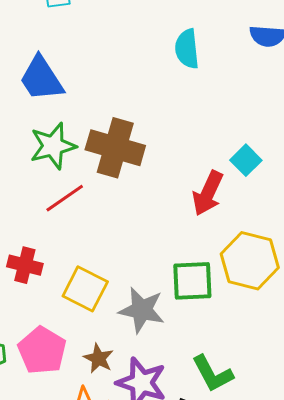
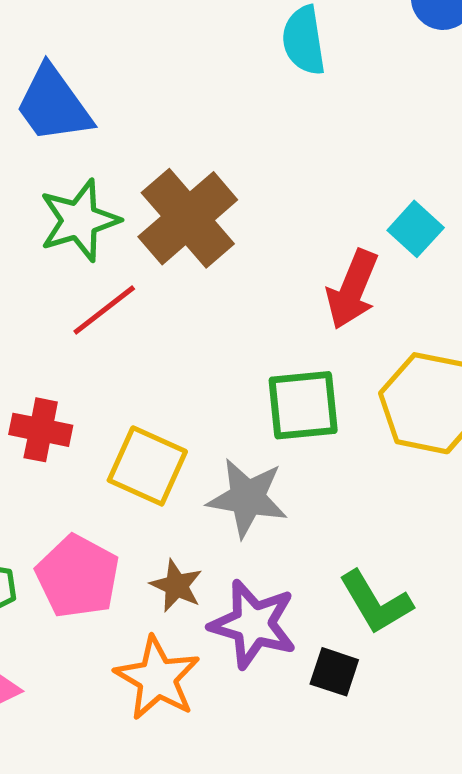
brown cross: (115, 148) -> (188, 218), turned 36
green square: (192, 281) -> (303, 405), moved

